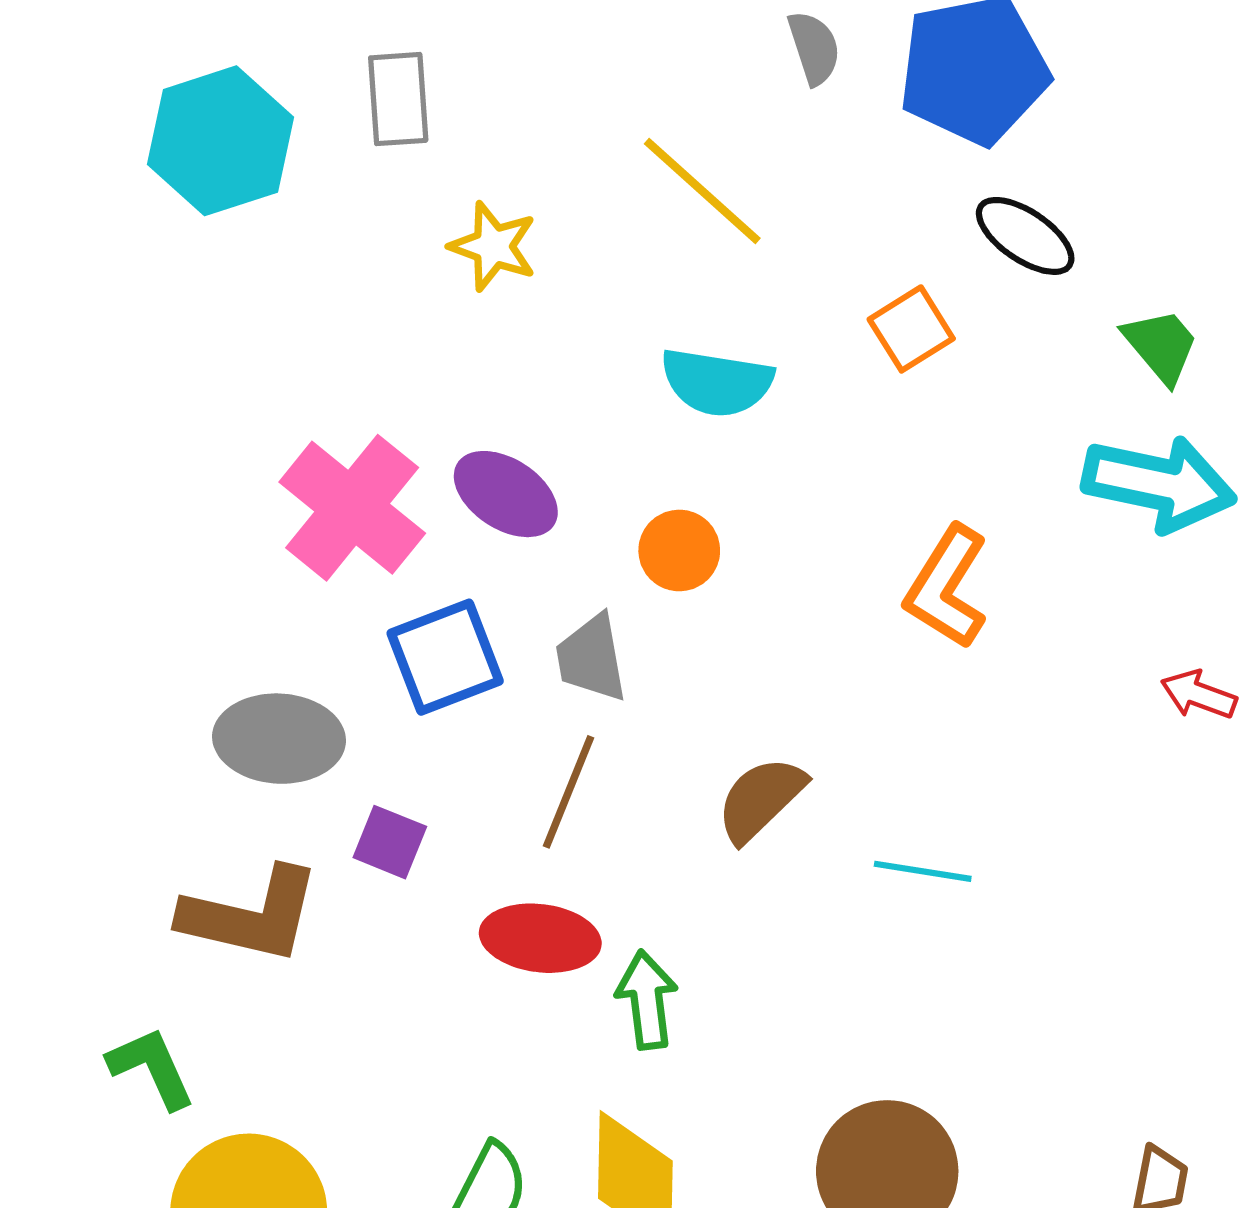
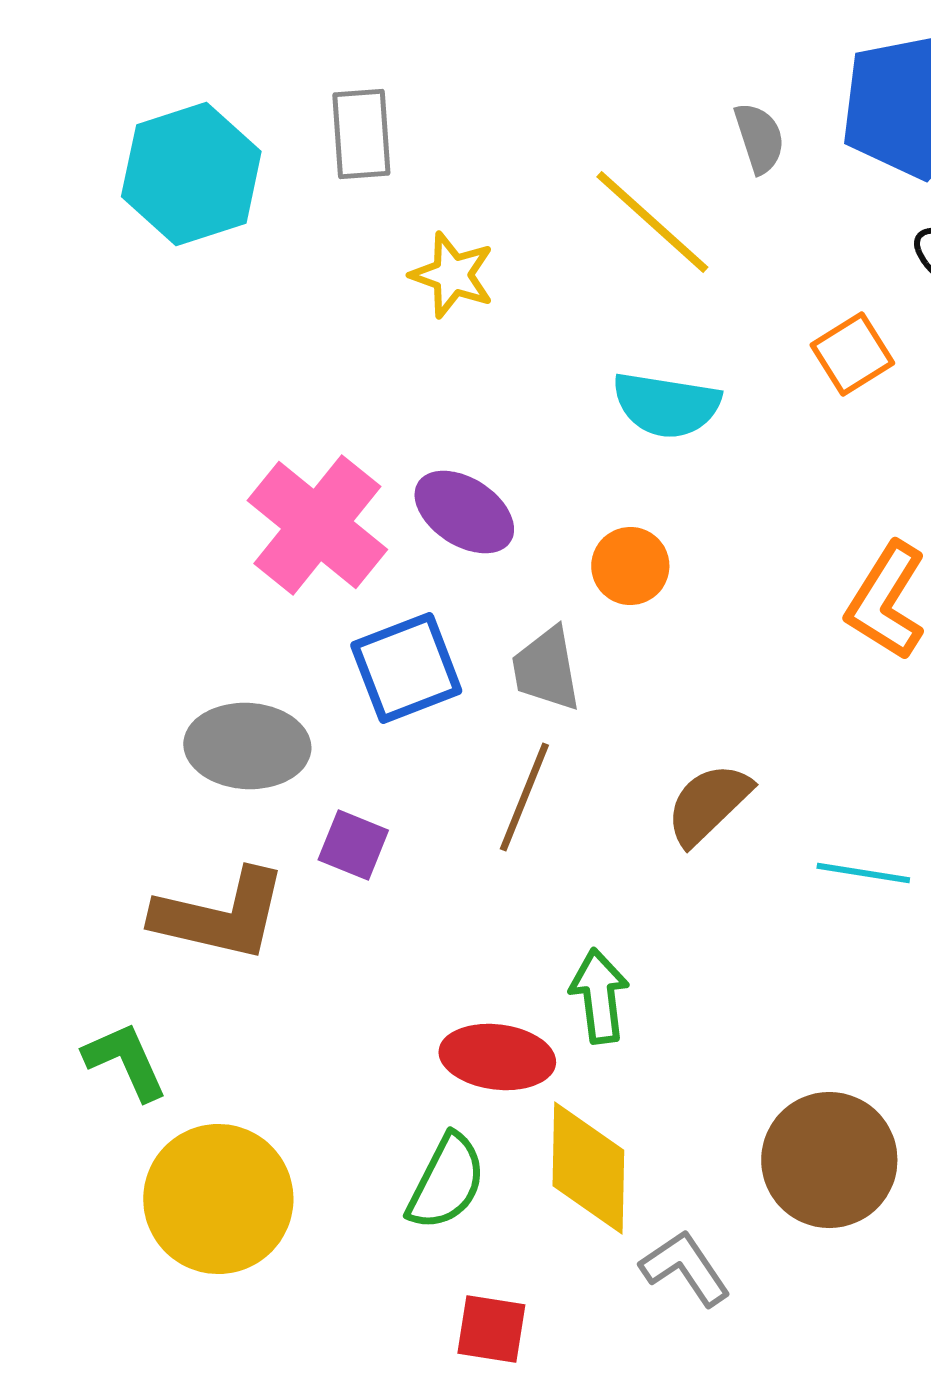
gray semicircle: (814, 48) -> (759, 138), moved
red ellipse: (540, 938) -> (497, 1057), moved

